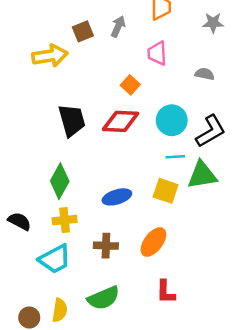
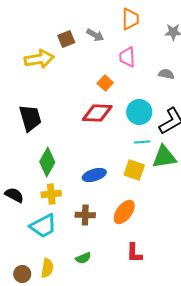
gray arrow: (118, 26) -> (95, 35), turned 96
black trapezoid: (72, 120) -> (30, 118), moved
green semicircle: (104, 298) -> (83, 258), size x0.6

